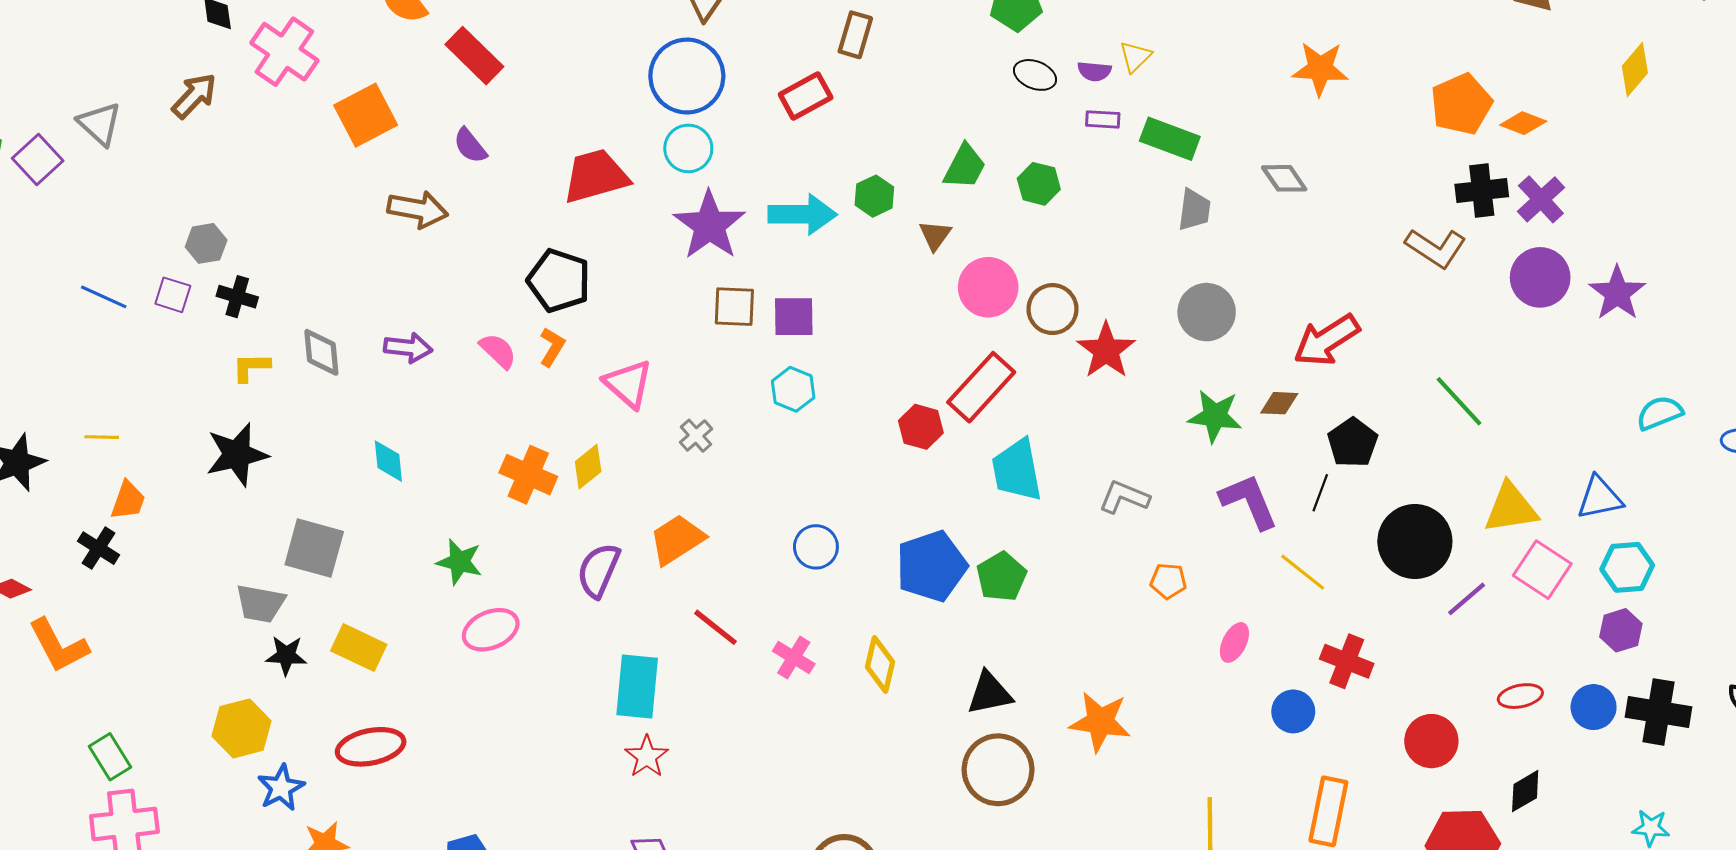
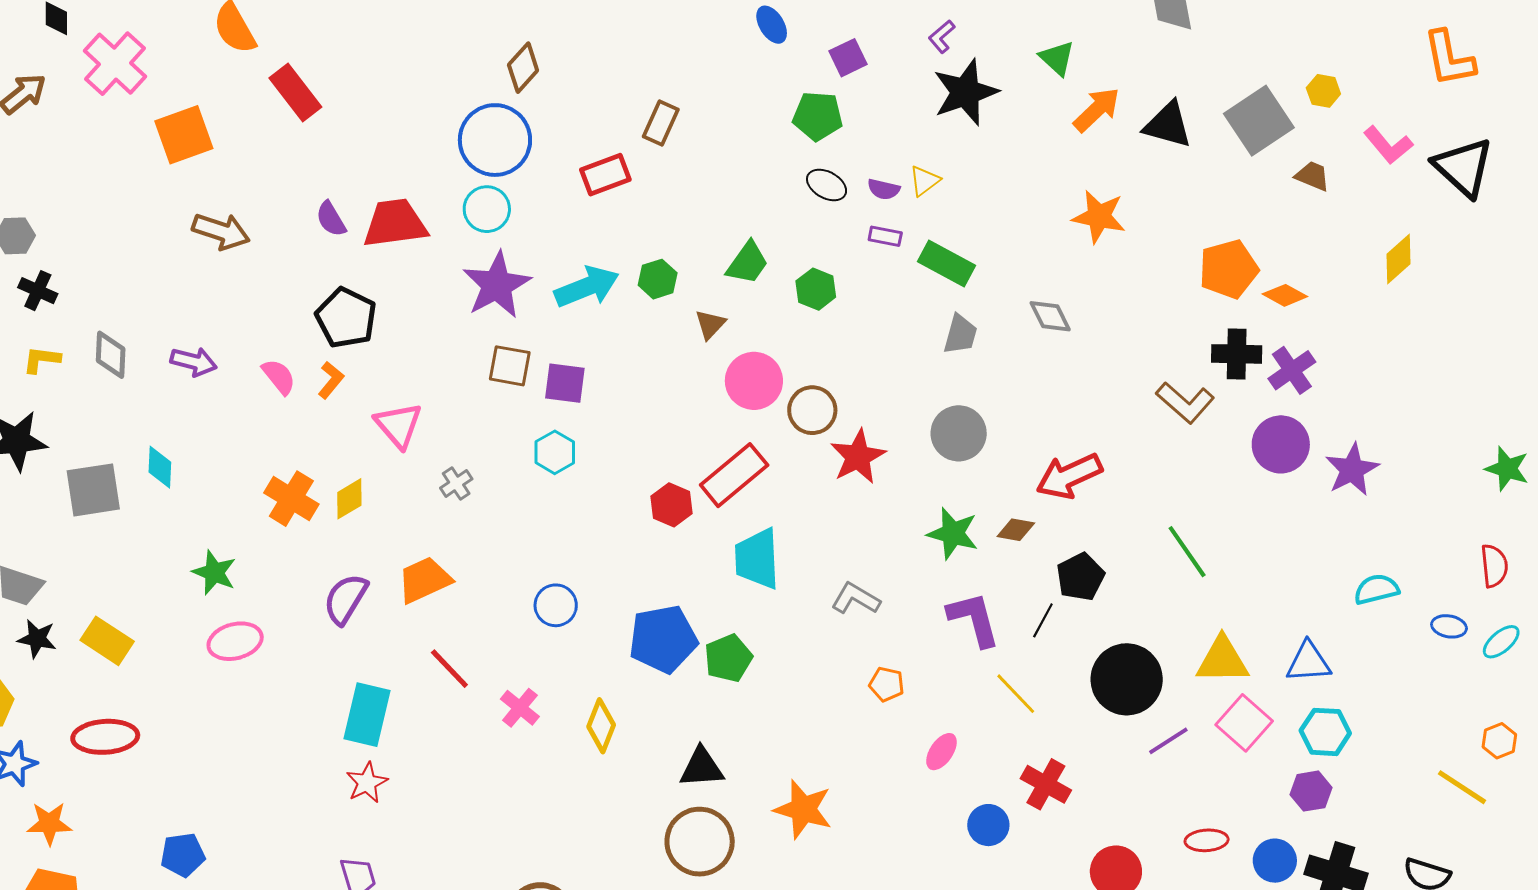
purple semicircle: (470, 146) -> (331, 219), moved
cyan arrow: (802, 214) -> (587, 287), turned -30
gray square: (314, 548) -> (93, 490), moved, turned -32

